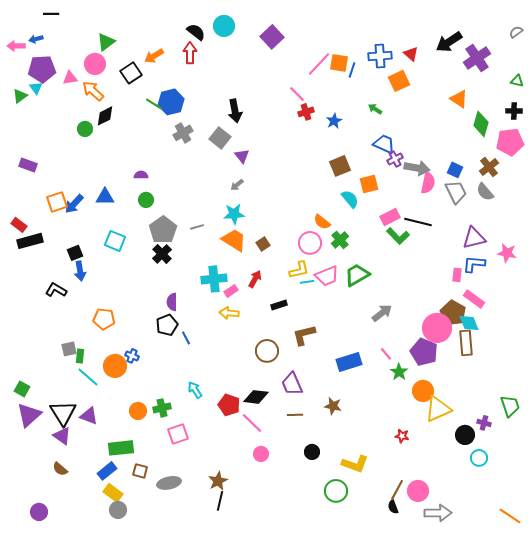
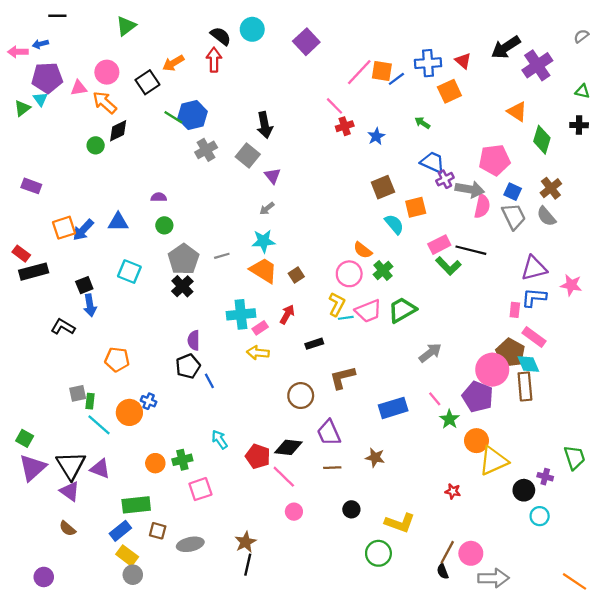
green triangle: (106, 42) -> (126, 26), moved
blue line: (352, 70) -> (396, 79), turned 35
pink pentagon: (510, 142) -> (495, 160), moved
yellow L-shape: (299, 270) -> (337, 304), turned -50

